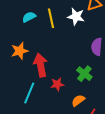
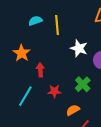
white star: (76, 16) -> (79, 48), moved
orange star: (20, 51) -> (22, 53), turned -30
red arrow: (41, 65) -> (40, 70), size x0.6

